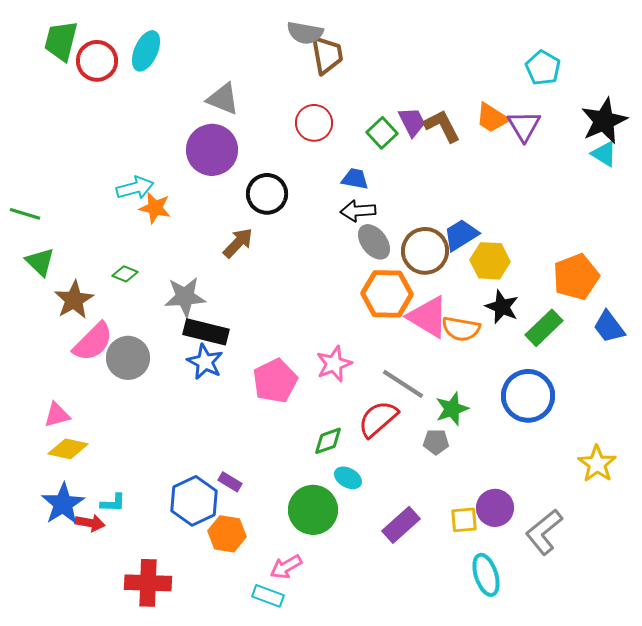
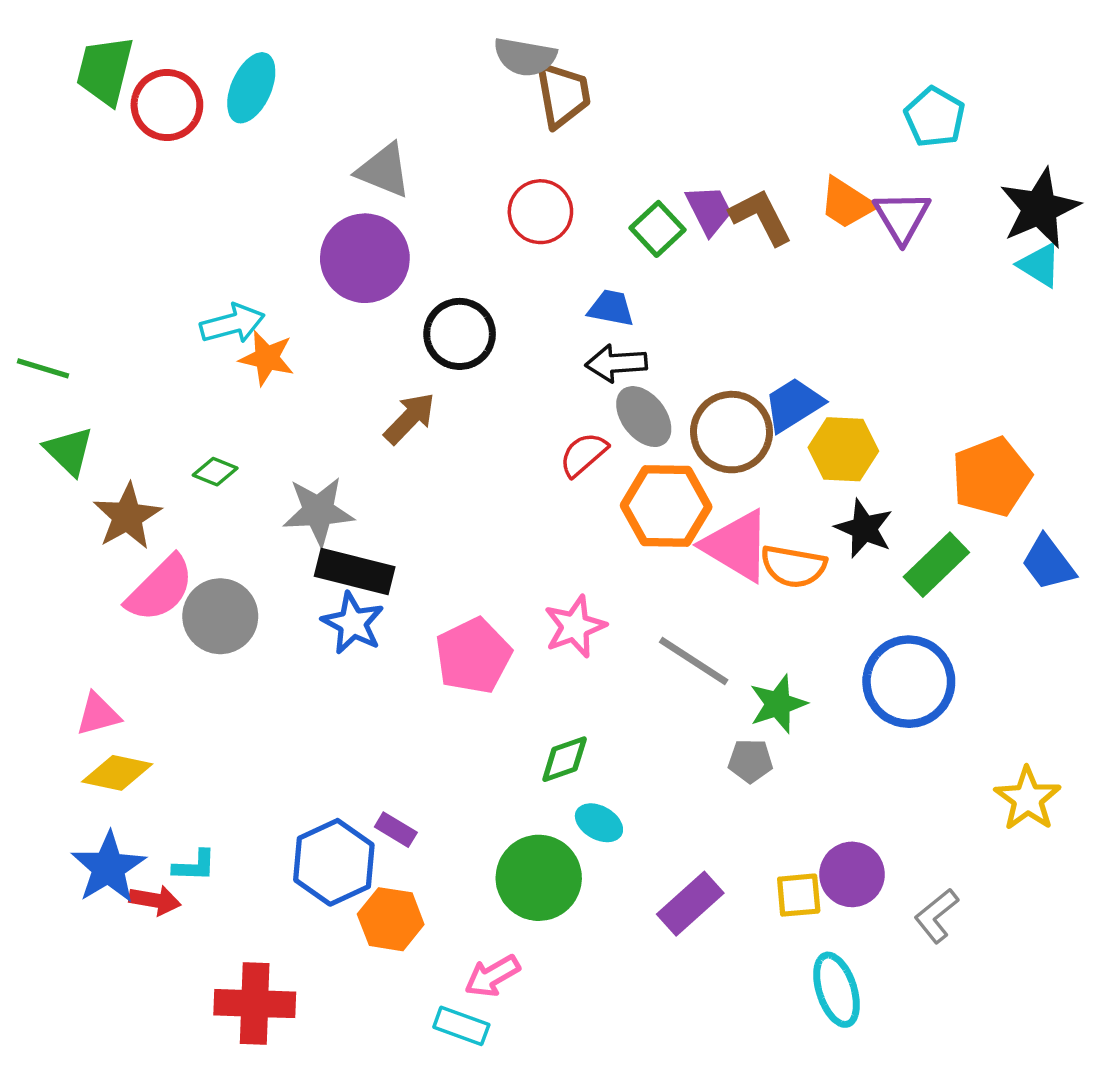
red semicircle: (378, 419) -> (583, 454), moved, size x0.7
gray L-shape: (544, 532) -> (936, 916), size x0.7

